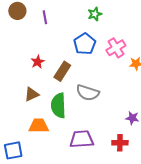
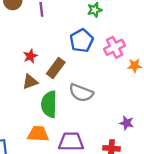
brown triangle: (32, 94) -> (30, 82), moved
orange trapezoid: (39, 126) -> (38, 134), moved

